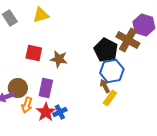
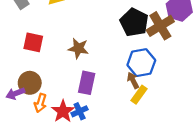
brown cross: (128, 40) -> (160, 26), turned 30
black pentagon: (106, 50) -> (134, 22), moved
red square: (34, 53) -> (33, 42), moved
purple rectangle: (46, 88) -> (87, 83), moved

